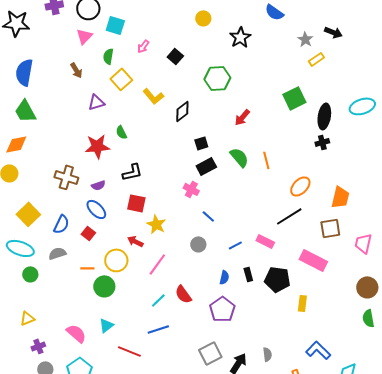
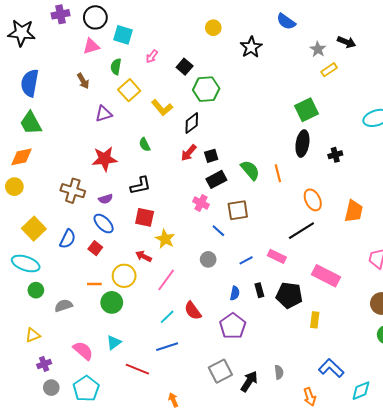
pink triangle: (84, 36) -> (91, 46), turned 30
green hexagon: (217, 78) -> (206, 89), moved
black ellipse: (324, 116) -> (302, 144), moved
red arrow: (242, 117) -> (189, 153), moved
green semicircle: (121, 132) -> (145, 145), moved
orange ellipse: (300, 186) -> (313, 200), turned -70
brown square: (330, 228) -> (238, 210), moved
gray semicircle: (57, 253) -> (64, 306), moved

